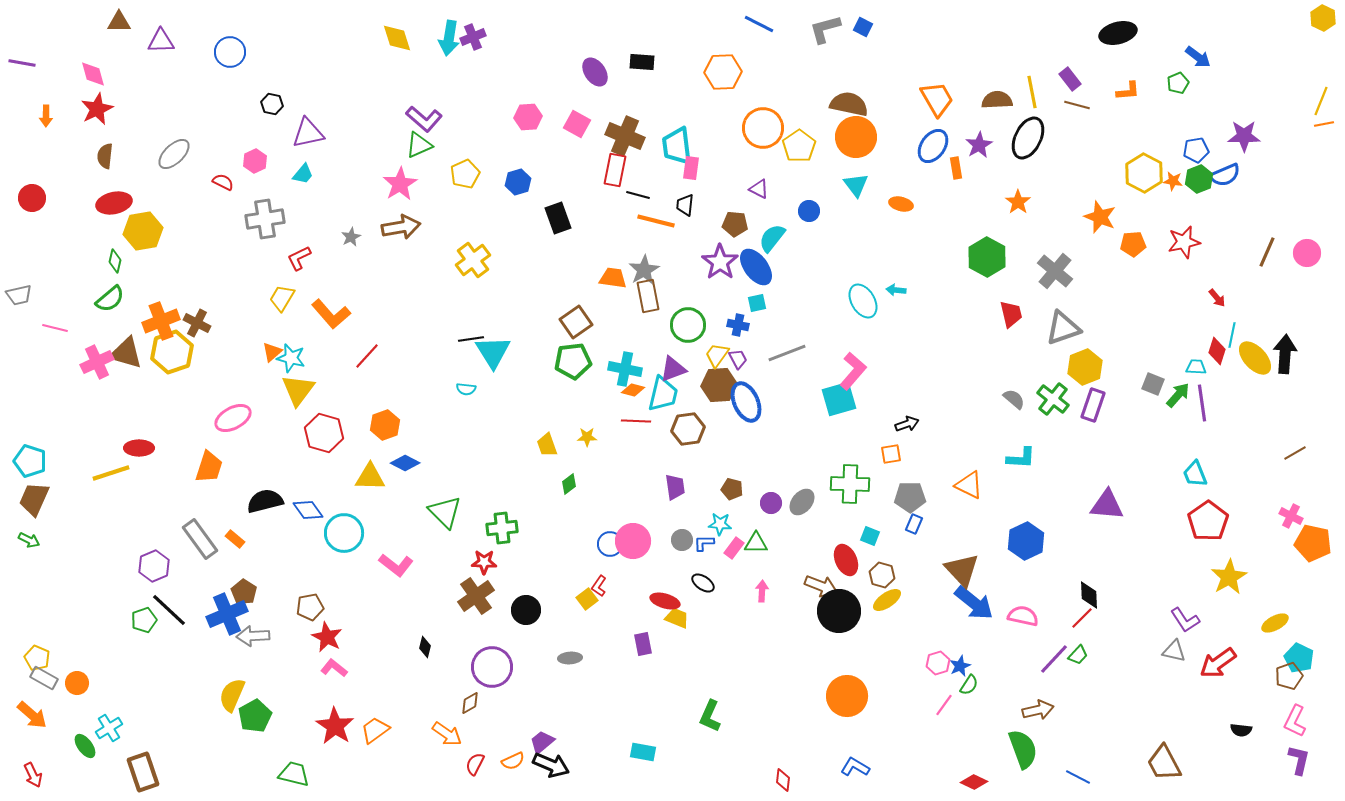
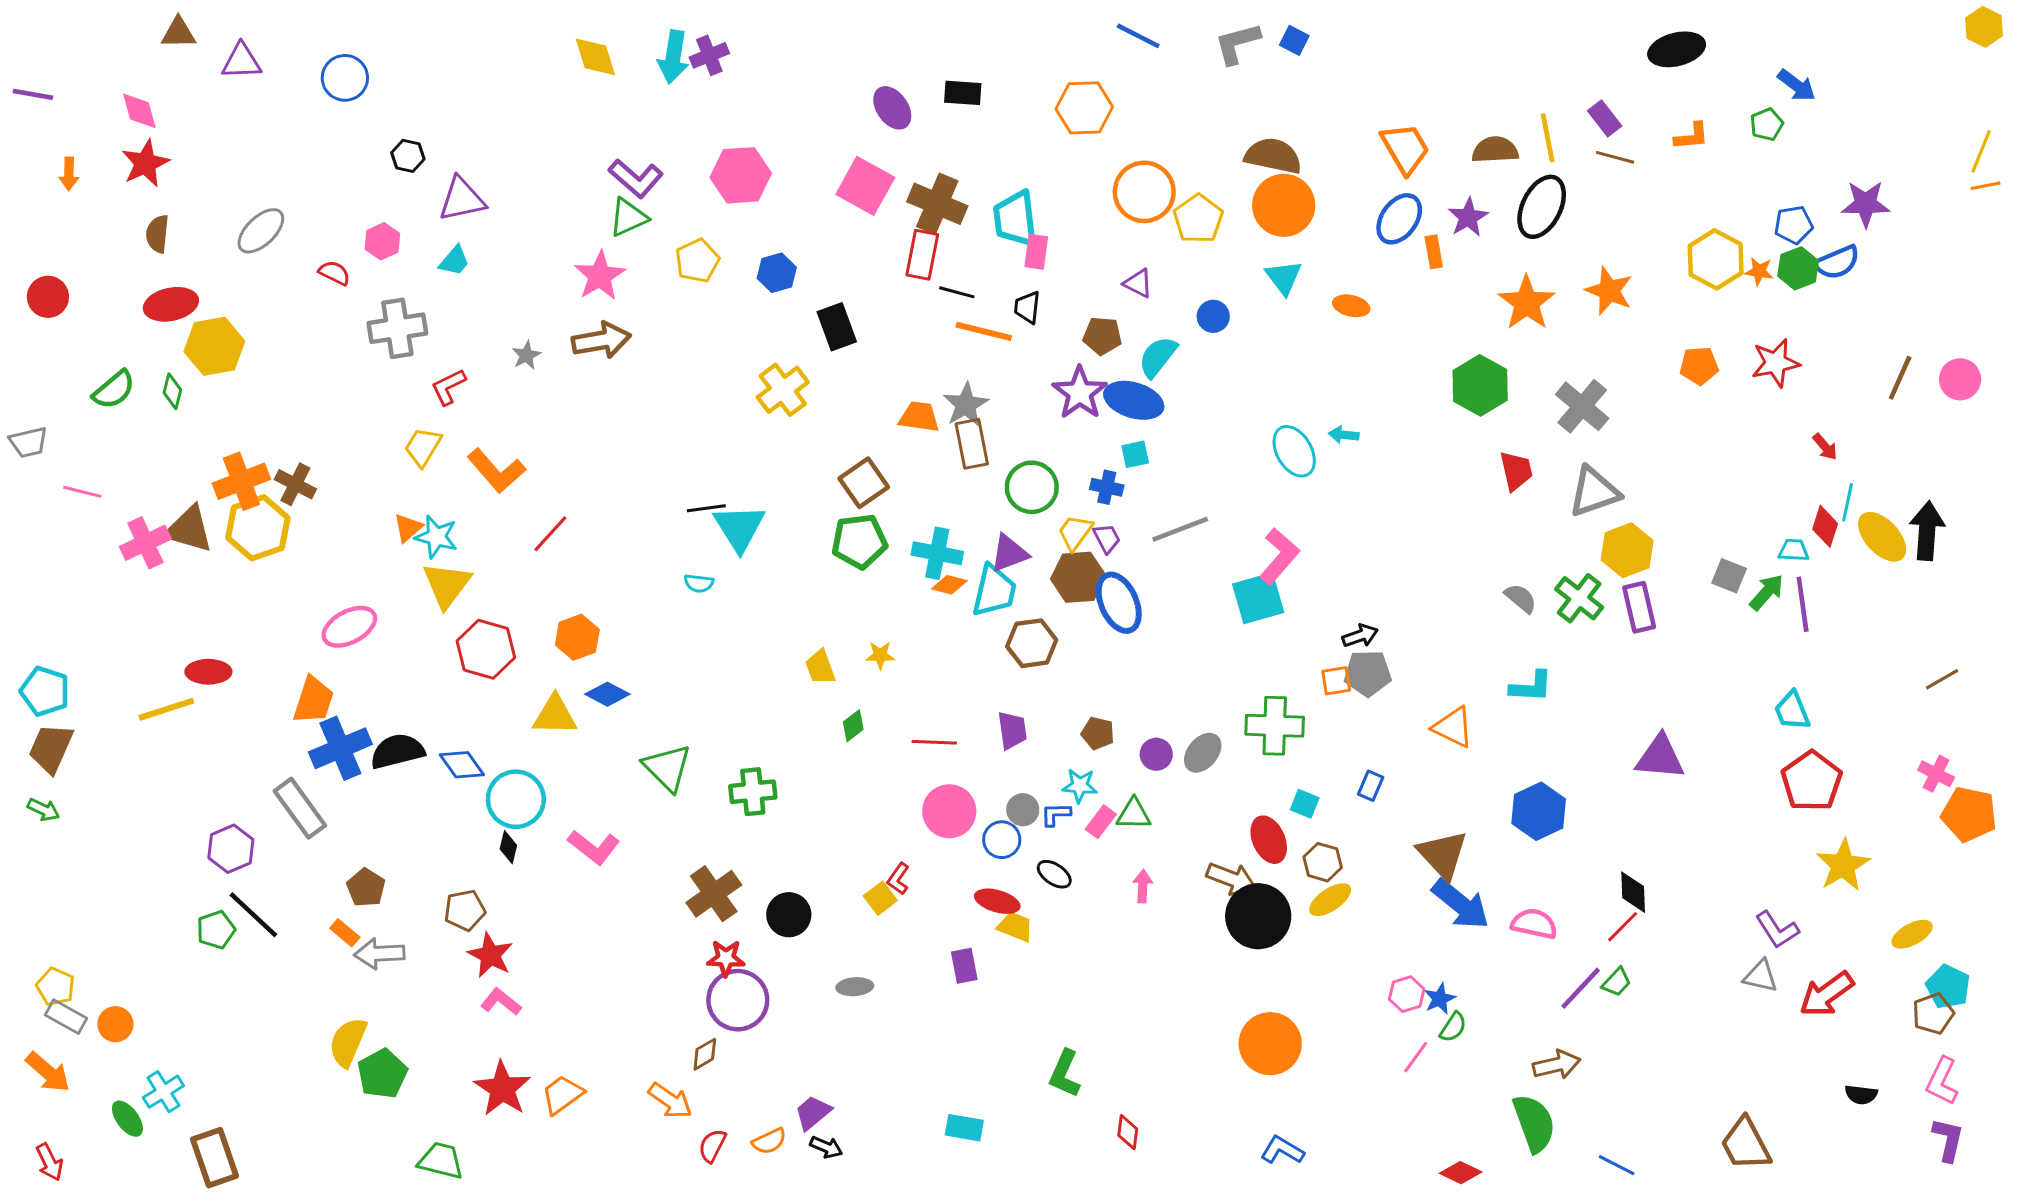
pink hexagon: (528, 117) -> (741, 175), moved, size x1.4
pink square: (577, 124) -> (865, 186), size x1.4
orange star: (1018, 202) -> (1527, 303), size x1.5
orange star: (1100, 217) -> (1609, 291), moved
yellow cross: (473, 260) -> (783, 390), moved
blue ellipse: (756, 267) -> (1134, 400), turned -36
green semicircle: (110, 299) -> (114, 390), moved
purple rectangle: (1093, 405) -> (1639, 607), turned -32
red line: (636, 421) -> (934, 742), moved
gray pentagon: (910, 497) -> (1368, 673), moved
orange rectangle: (235, 539) -> (345, 933), moved
blue circle: (610, 544) -> (1002, 840), moved
red star: (484, 562) -> (726, 958), moved
blue cross: (227, 614) -> (340, 748), moved
black diamond: (425, 647) -> (508, 847), moved
black arrow: (551, 765) -> (826, 1147), size x0.6
red diamond: (783, 780) -> (1128, 1132), moved

